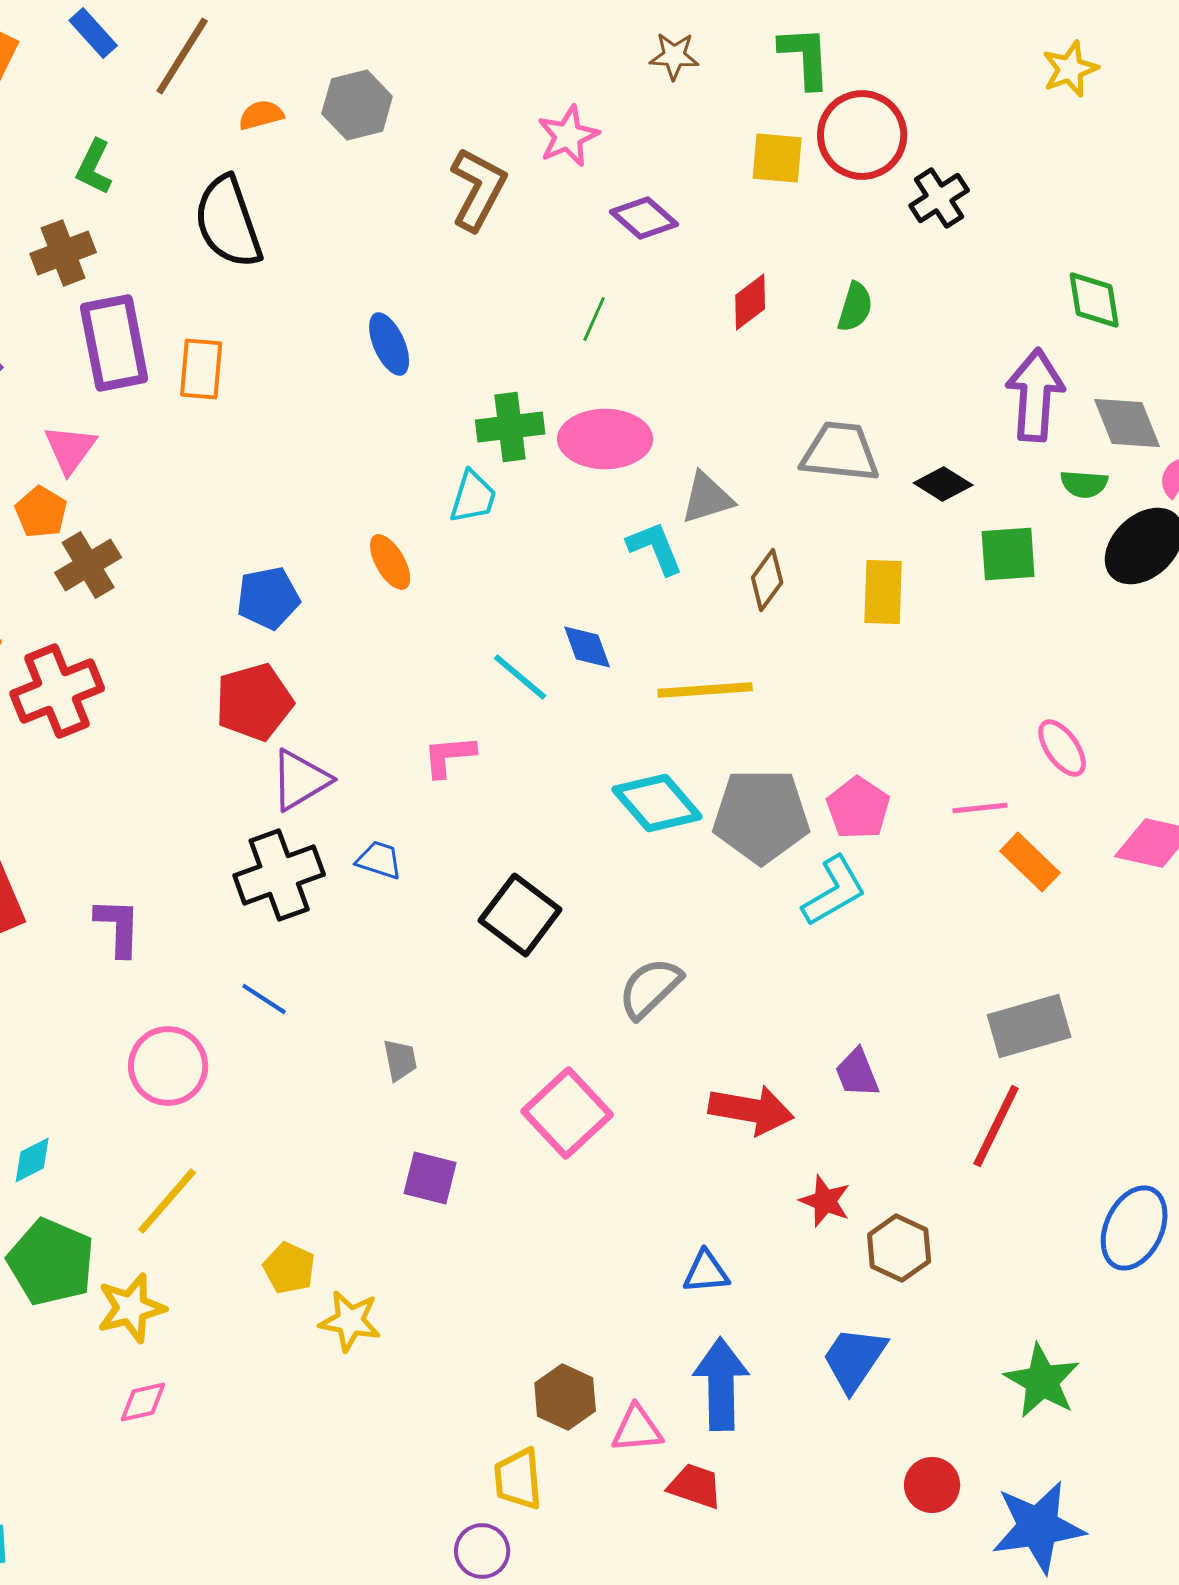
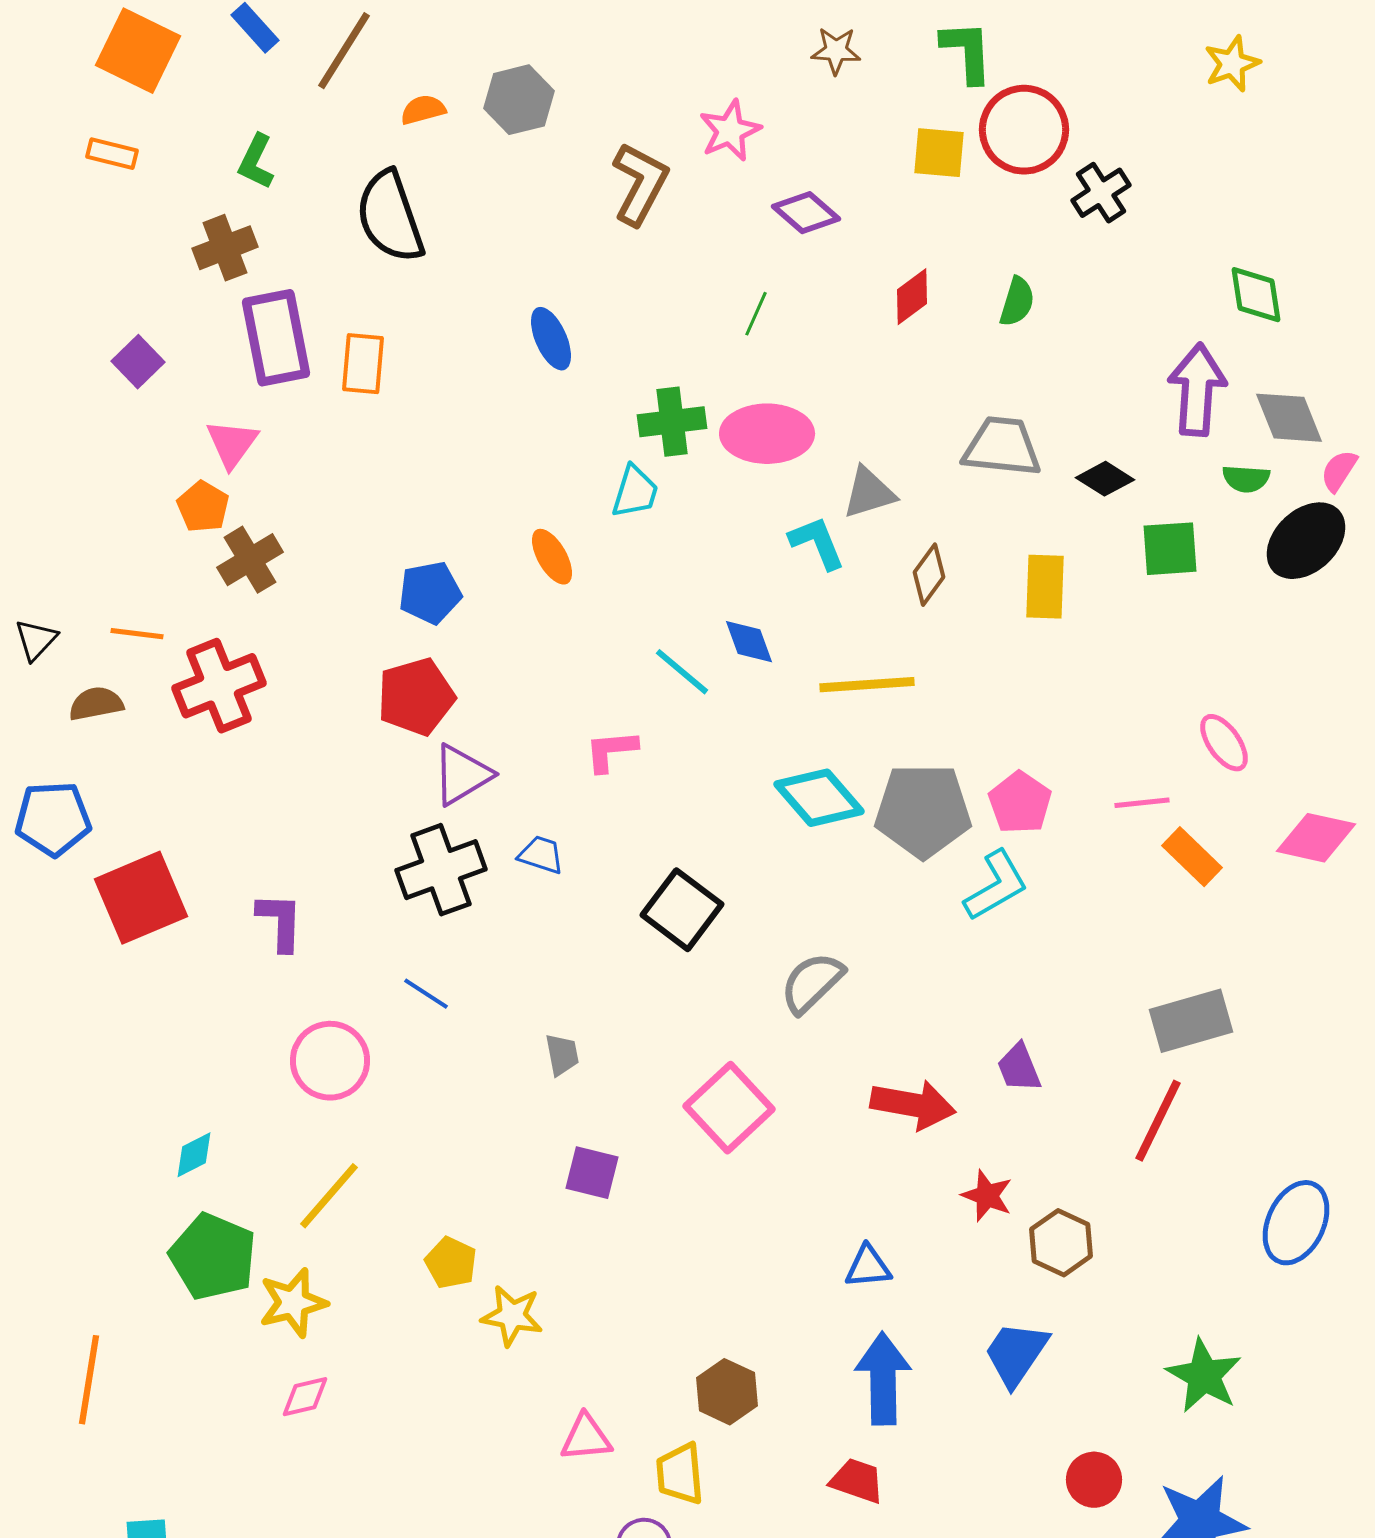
pink triangle: (637, 1429) -> (586, 1438), moved

